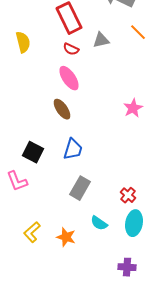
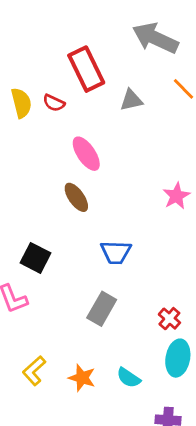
red semicircle: (71, 49) -> (54, 103), moved
blue trapezoid: (73, 149) -> (116, 252), moved, turned 75
cyan semicircle: (99, 223) -> (129, 378), moved

